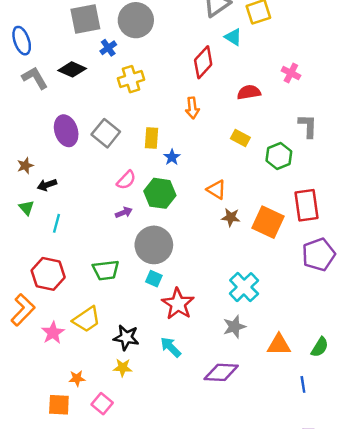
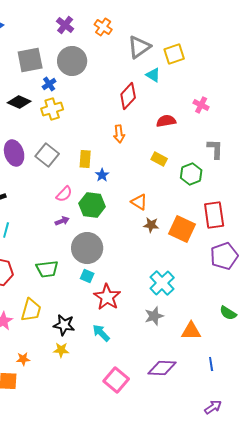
yellow cross: (131, 79) -> (52, 109), moved
yellow trapezoid: (87, 319) -> (31, 310), turned -40
green semicircle: (320, 347) -> (228, 313), moved, turned 90
purple diamond: (221, 372) -> (162, 368), moved
pink square: (102, 404) -> (116, 380), moved, size x1.4

